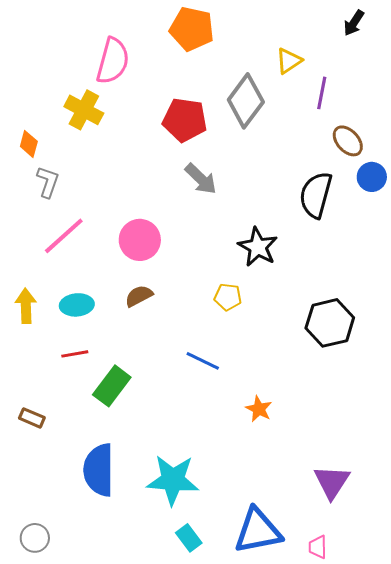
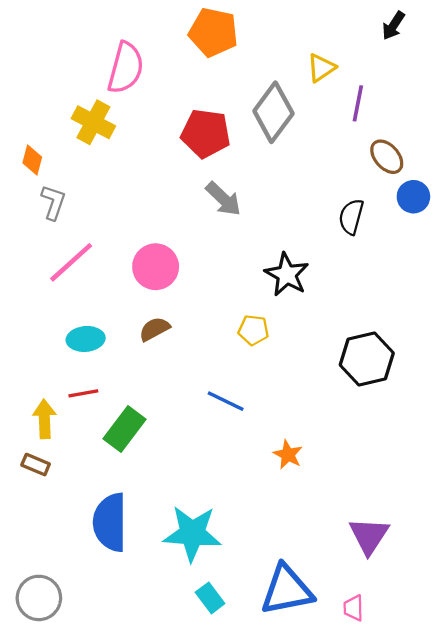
black semicircle: (316, 195) -> (351, 217), size x0.7
yellow arrow: (26, 306) -> (44, 419), moved
gray circle: (35, 538) -> (39, 598), size x1.4

